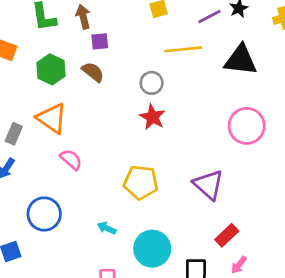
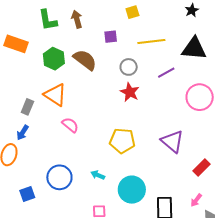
purple line: (209, 16) -> (166, 73), moved
purple square: (100, 41) -> (111, 37), moved
brown semicircle: (93, 72) -> (85, 60), size x1.4
blue circle: (44, 214) -> (59, 177), moved
red rectangle: (227, 235) -> (202, 167), moved

